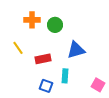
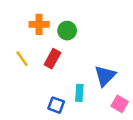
blue triangle: (76, 50) -> (105, 76), moved, turned -30
red rectangle: (43, 59) -> (52, 59), moved, turned -49

